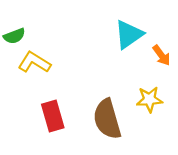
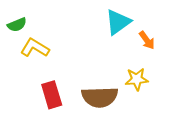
brown semicircle: (107, 119) -> (100, 97), turned -75

